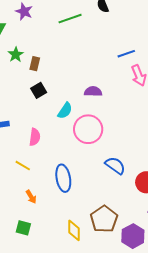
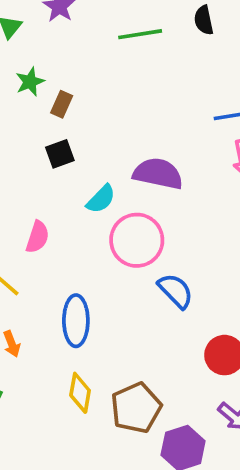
purple semicircle: (93, 91) -> (158, 174), size x1.5
blue semicircle: (115, 166) -> (176, 291), moved
yellow diamond: (74, 230) -> (80, 393), moved

